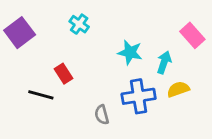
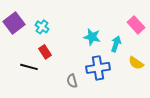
cyan cross: (79, 24) -> (42, 27), moved
yellow semicircle: (178, 89) -> (136, 63), moved, turned -126

